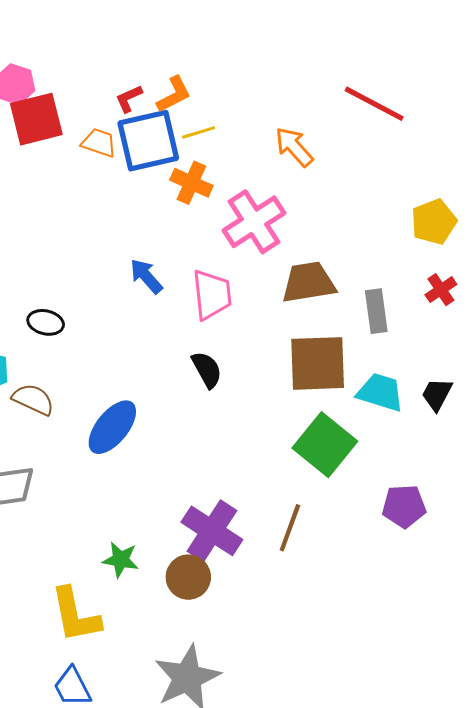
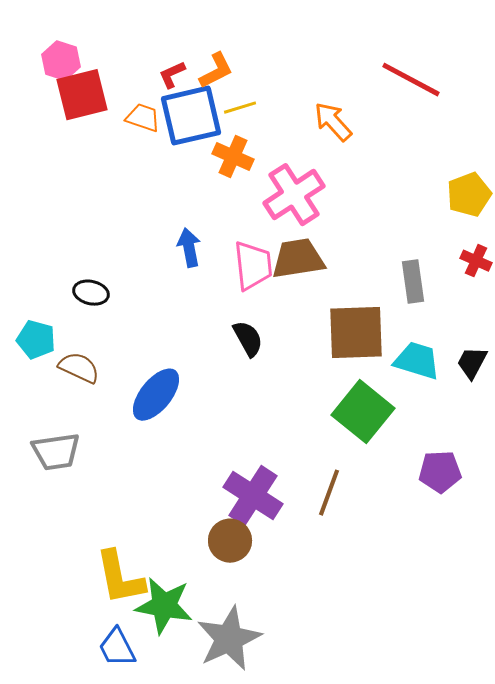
blue arrow: (146, 276) -> (189, 248), turned 30
brown trapezoid: (308, 282) -> (298, 259), moved
red cross: (441, 290) -> (476, 261), turned -32
green star: (121, 560) -> (164, 606), moved, size x1.6

